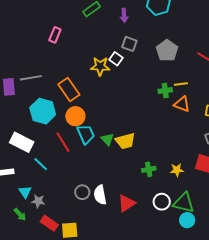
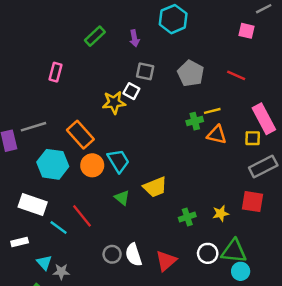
cyan trapezoid: (86, 134) -> (118, 161), moved
green triangle: (107, 139) -> (122, 198), moved
red line: (63, 142) -> (82, 216), moved

